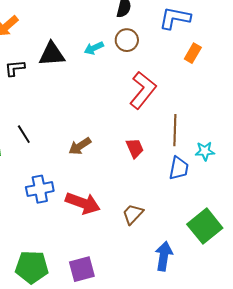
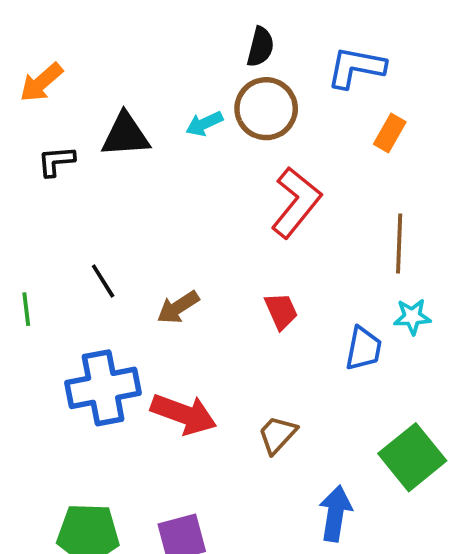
brown circle: (127, 40) -> (266, 109), size x1.4
brown line: (175, 130) -> (399, 244), moved
black line: (24, 134) -> (103, 281), moved
blue cross: (40, 189) -> (103, 388), size x1.4

